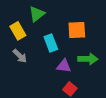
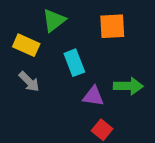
orange square: (77, 30) -> (112, 26), moved
yellow rectangle: (18, 31) -> (26, 45), turned -36

